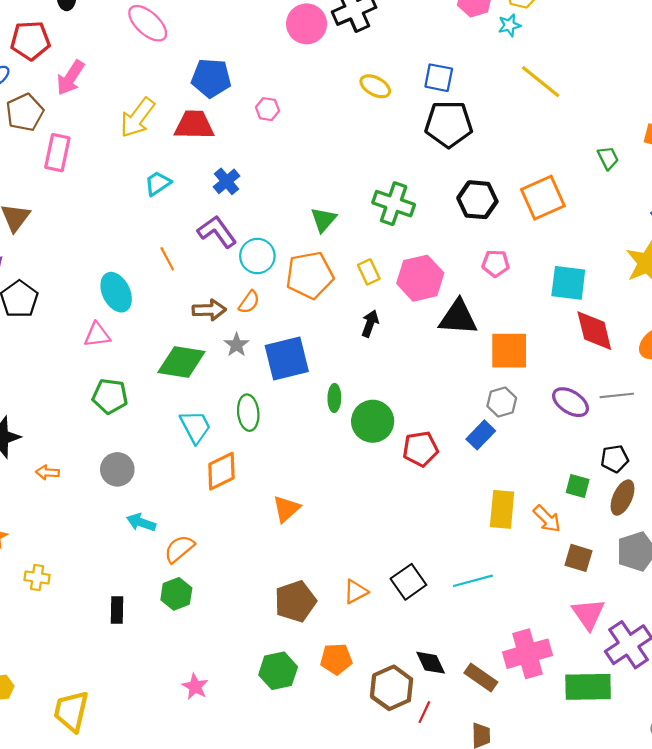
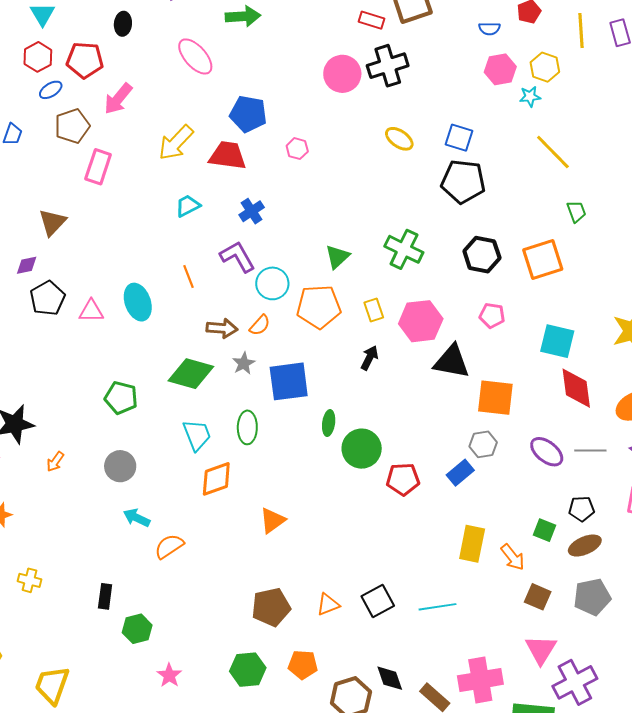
green trapezoid: (608, 158) -> (576, 212), moved
pink triangle: (97, 335) -> (91, 311), moved
orange arrow: (47, 472) -> (55, 462), turned -65
brown ellipse: (623, 498) -> (585, 546), turned 36
yellow cross: (37, 577) -> (30, 580), moved
green hexagon: (176, 594) -> (137, 629), moved

